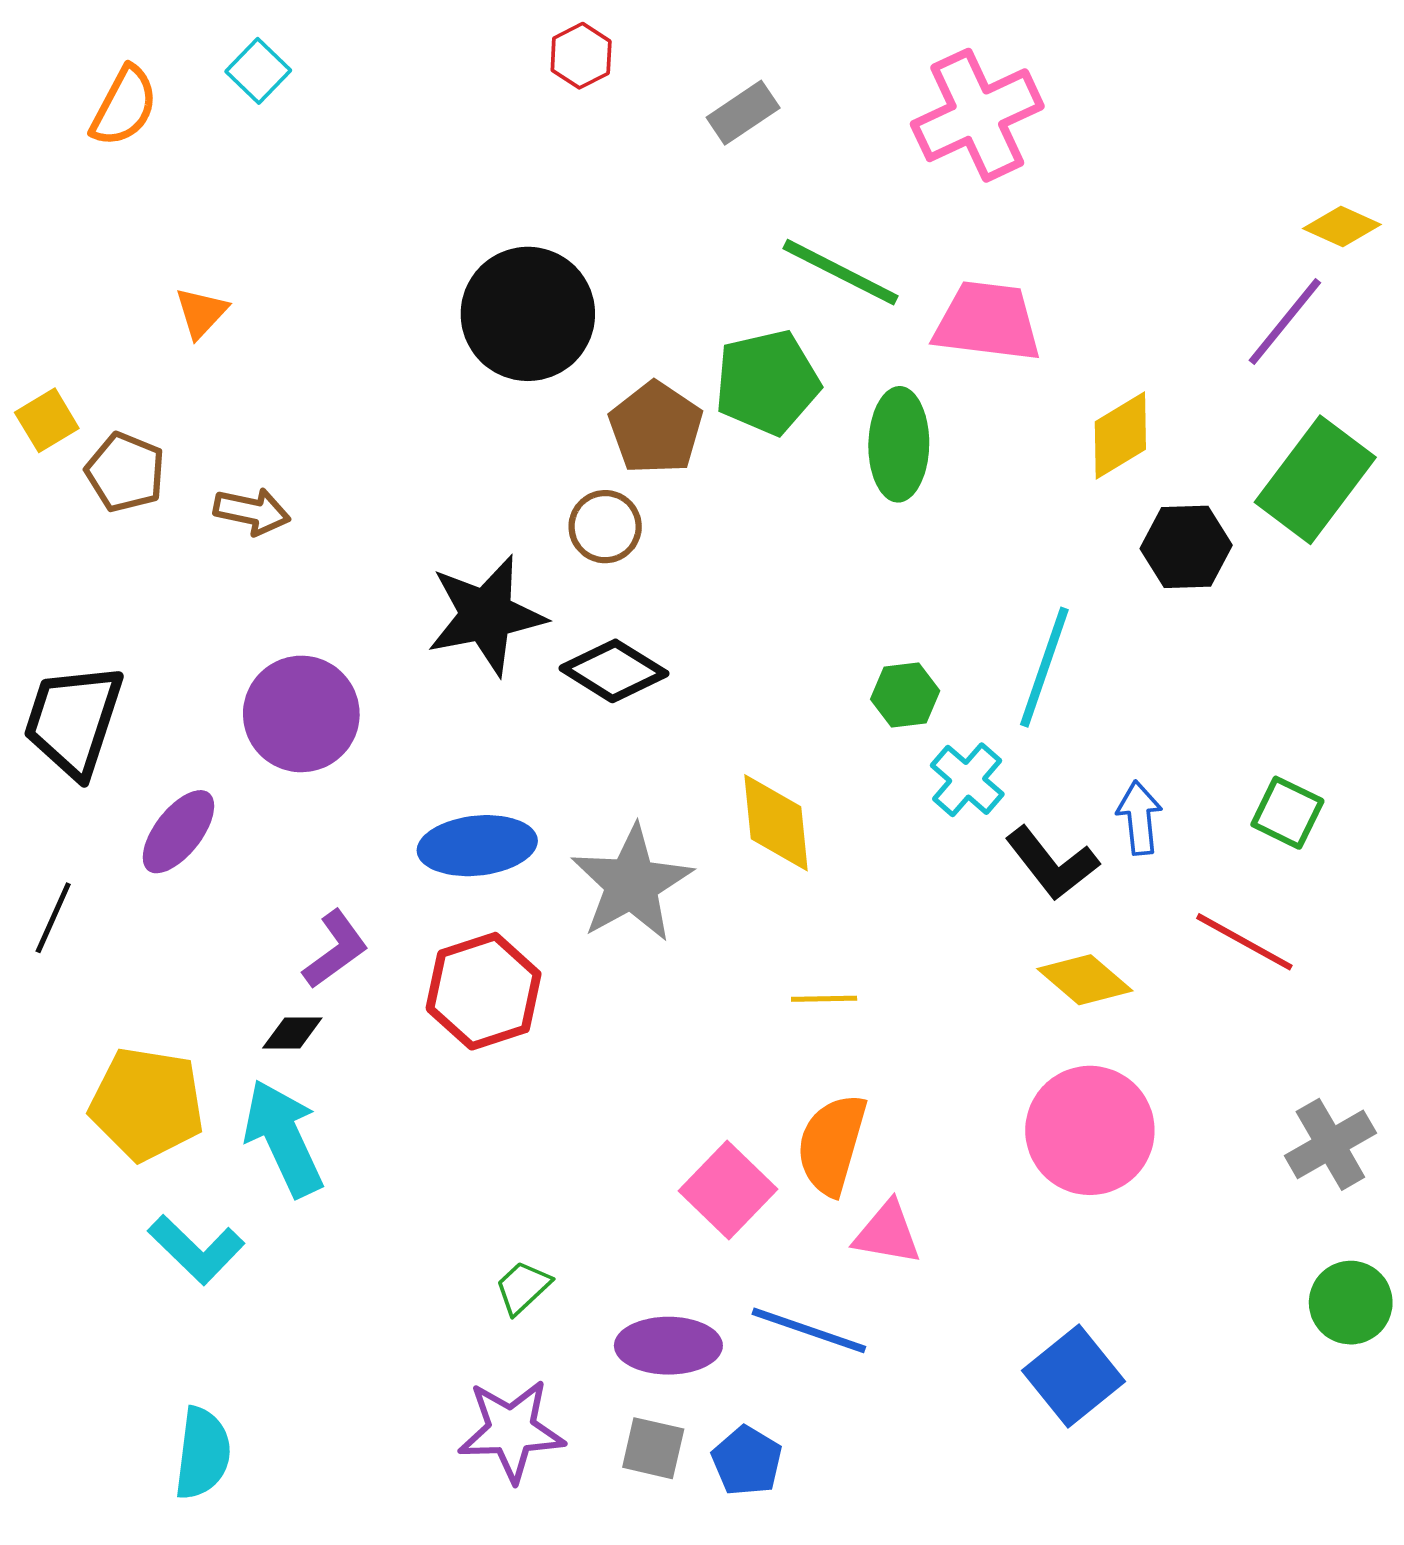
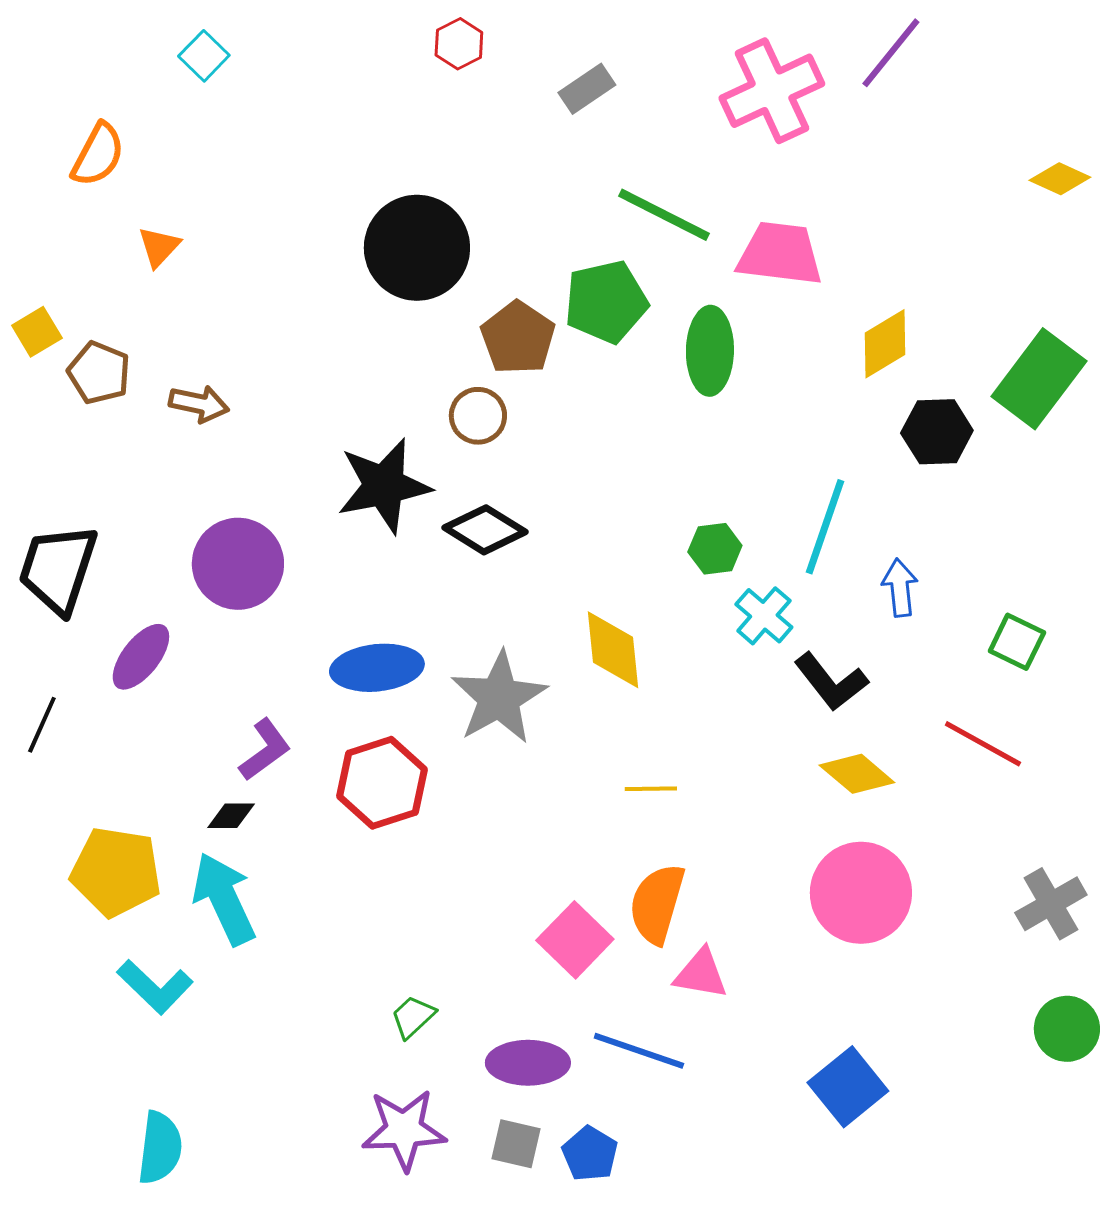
orange semicircle: (124, 106) -> (98, 155), moved
purple line: (1285, 322) -> (891, 53), moved
blue arrow: (1139, 818) -> (900, 588), moved

